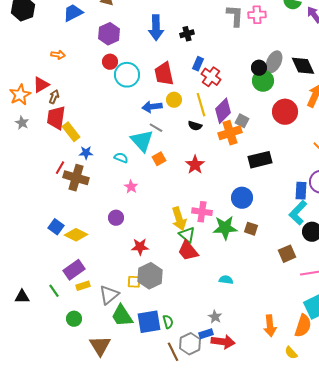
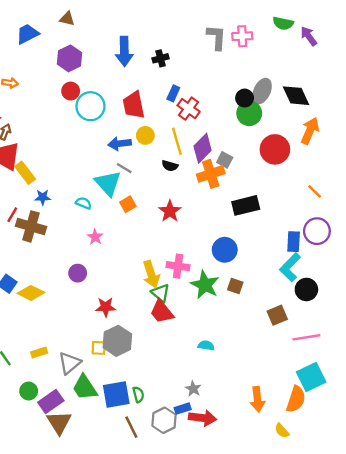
green star: (225, 228) -> (205, 285), turned 30
purple rectangle: (74, 270) -> (51, 402), moved
brown line: (173, 352) -> (131, 427), moved

